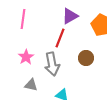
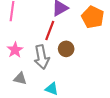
brown circle: (86, 58) -> (66, 49), moved

